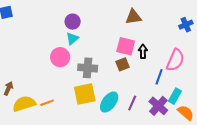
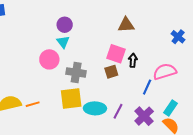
blue cross: (186, 25) -> (178, 37), turned -32
cyan triangle: (72, 39) -> (63, 42), turned -32
pink semicircle: (175, 60) -> (165, 72), turned -135
cyan rectangle: (175, 96) -> (171, 108), moved
cyan ellipse: (109, 102) -> (95, 108), turned 50

